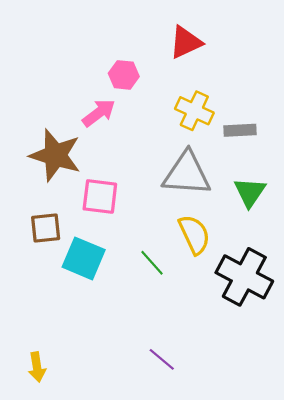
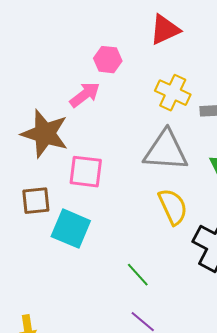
green line: (152, 263) -> (138, 275), moved

